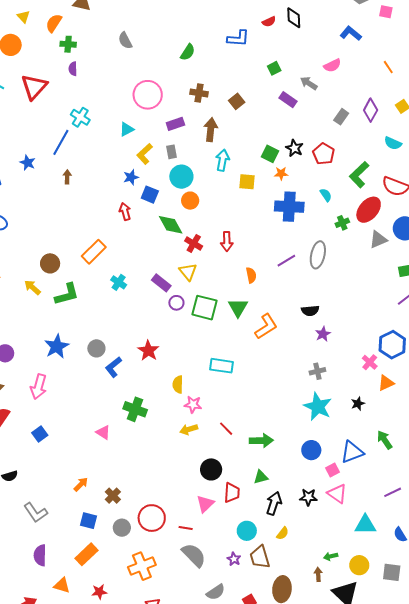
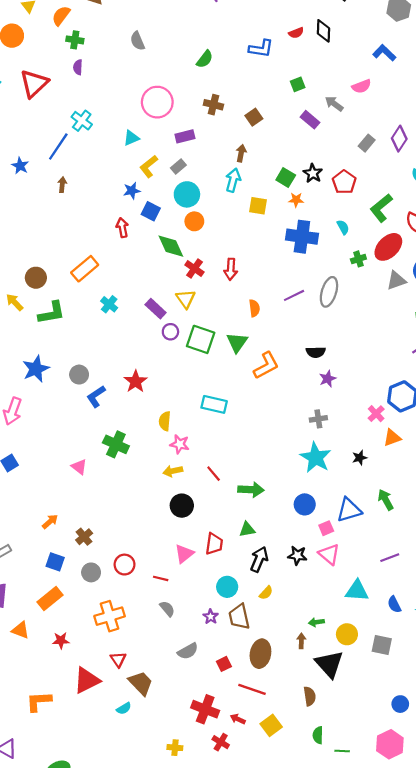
brown arrow: (211, 130) -> (241, 153), moved, size x0.7
gray rectangle: (172, 152) -> (178, 166), turned 56
black circle: (211, 469) -> (182, 506), moved
red circle: (152, 518) -> (125, 565), size x0.7
gray semicircle: (194, 555) -> (167, 609), size x0.6

